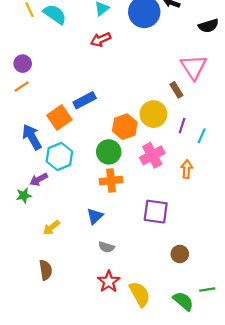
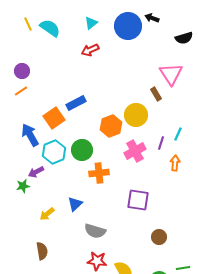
purple line: (182, 126) -> (161, 143), moved
green circle: (109, 152) -> (82, 150), moved
orange arrow: (187, 169) -> (175, 163), moved
blue triangle: (95, 216) -> (75, 204), moved
gray semicircle: (106, 247) -> (95, 231), size x1.5
red star: (109, 282) -> (97, 261), turned -30

